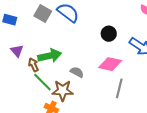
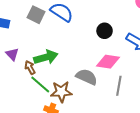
gray semicircle: (77, 72) -> (87, 77), moved, size x1.5

